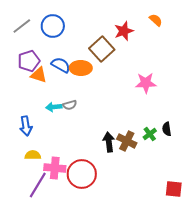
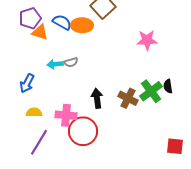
blue arrow: (26, 126) -> (27, 83), turned 36
green cross: (150, 134) -> (151, 91), size x1.6
black arrow: (109, 142) -> (97, 98), moved
pink cross: (55, 168) -> (66, 115), moved

